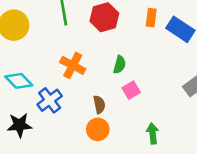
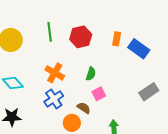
blue cross: (50, 100) -> (54, 99), moved
brown semicircle: (99, 105) -> (84, 108), moved, turned -48

